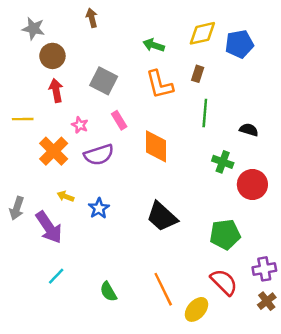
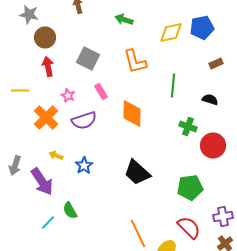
yellow diamond: (202, 33) -> (171, 32), moved
green arrow: (154, 45) -> (124, 19), moved
brown rectangle: (198, 74) -> (216, 63), moved, turned 48
green semicircle: (108, 292) -> (70, 210), moved

